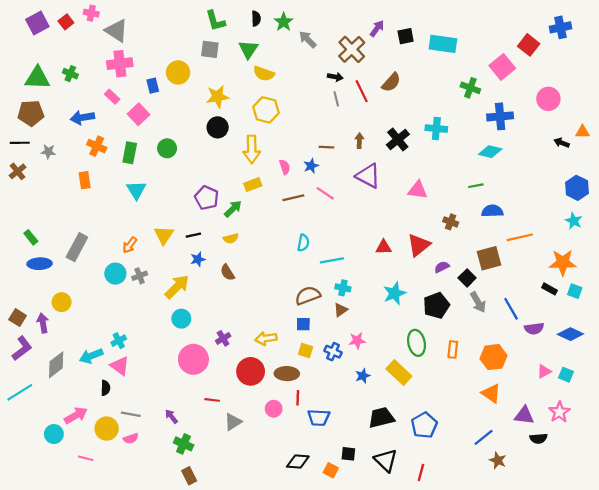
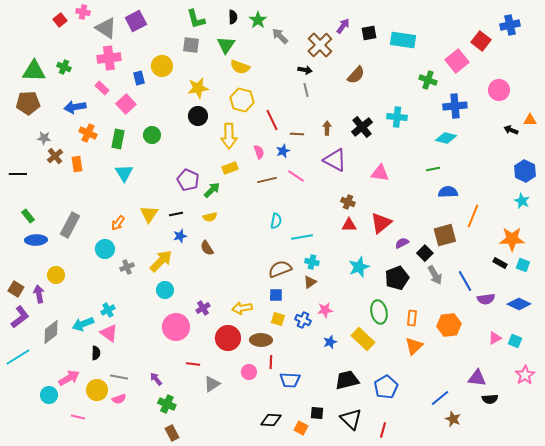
purple square: (37, 23) -> (136, 21), moved
red line: (362, 91) -> (272, 120), moved
black line: (20, 143) -> (18, 174), moved
brown cross: (18, 171) -> (55, 156), moved
brown cross: (451, 222) -> (348, 202), moved
orange line: (520, 237) -> (473, 216), turned -55
gray cross: (140, 276) -> (127, 267), moved
orange triangle: (491, 393) -> (414, 346), moved, turned 42
pink star: (559, 412) -> (525, 375), moved

